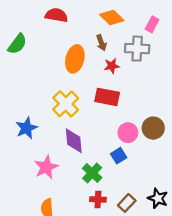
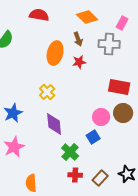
red star: (112, 66) -> (79, 62), moved
red rectangle: (107, 97) -> (119, 87), moved
yellow cross: (66, 104) -> (47, 92), size x0.7
pink star: (46, 167) -> (14, 147), moved

